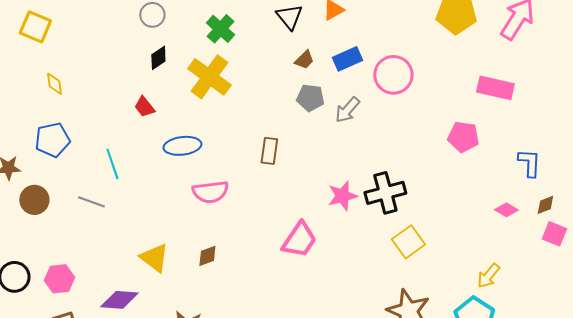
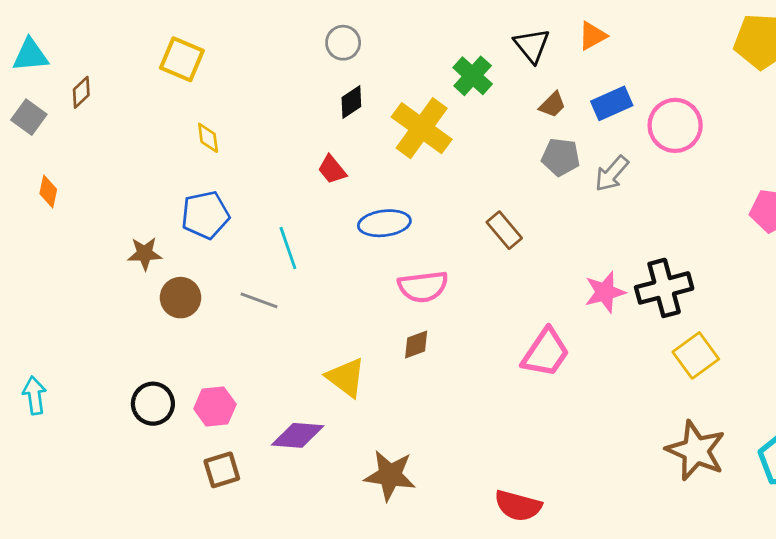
green cross: (220, 29) -> (473, 76), moved
brown rectangle: (269, 151) -> (504, 230), turned -48
brown diamond: (207, 256) -> (416, 344), moved

